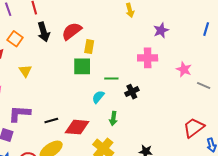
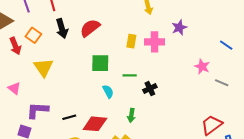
blue line: (206, 29) -> (226, 45), moved, turned -72
yellow rectangle: (89, 47) -> (131, 41), moved
pink cross: (148, 58) -> (155, 42), moved
yellow triangle: (25, 71) -> (43, 67), size x1.5
cyan semicircle: (98, 97) -> (108, 91), moved, turned 112

